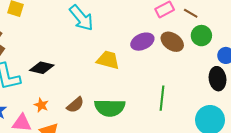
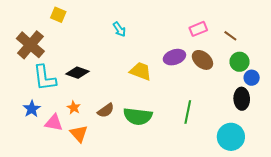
brown line: (191, 13) -> (230, 36), moved
cyan arrow: (81, 18) -> (119, 29), size x0.6
green circle: (201, 36) -> (240, 62), moved

